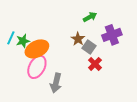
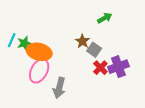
green arrow: (90, 17) -> (105, 18), moved
purple cross: (112, 35) -> (118, 67), moved
orange ellipse: (37, 49) -> (39, 52), turned 40

